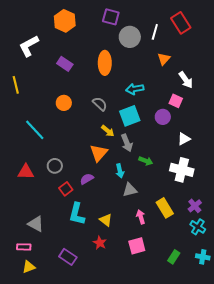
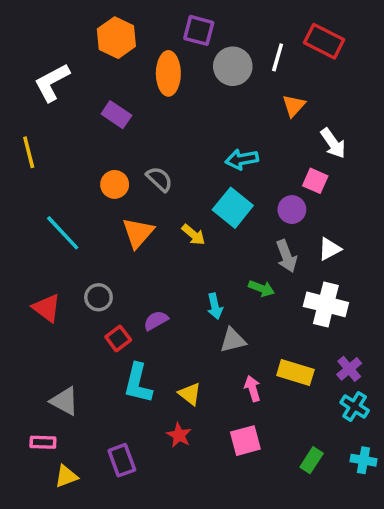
red rectangle: (181, 23) -> (324, 41), turned -30
orange ellipse: (105, 63) -> (168, 73), moved
gray semicircle: (100, 104) -> (159, 179), moved
cyan square: (130, 116) -> (233, 208), turned -30
gray arrow: (127, 143) -> (287, 256), moved
orange triangle: (99, 153) -> (138, 233), moved
red triangle: (26, 172) -> (47, 308), turned 36
yellow rectangle: (165, 208) -> (295, 372), turned -42
purple rectangle: (68, 257) -> (122, 460), turned 36
yellow triangle: (29, 267) -> (66, 476), moved

